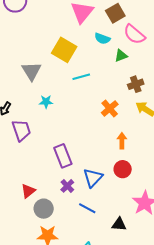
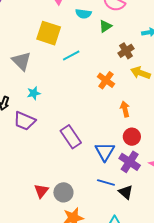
cyan star: (46, 102) -> (34, 93), moved
purple trapezoid: (21, 130) -> (25, 121), turned 145
purple cross: (67, 186) -> (130, 162), moved, size x1.5
red triangle: (28, 191) -> (41, 191), moved
black triangle: (119, 224) -> (126, 192), moved, turned 49

